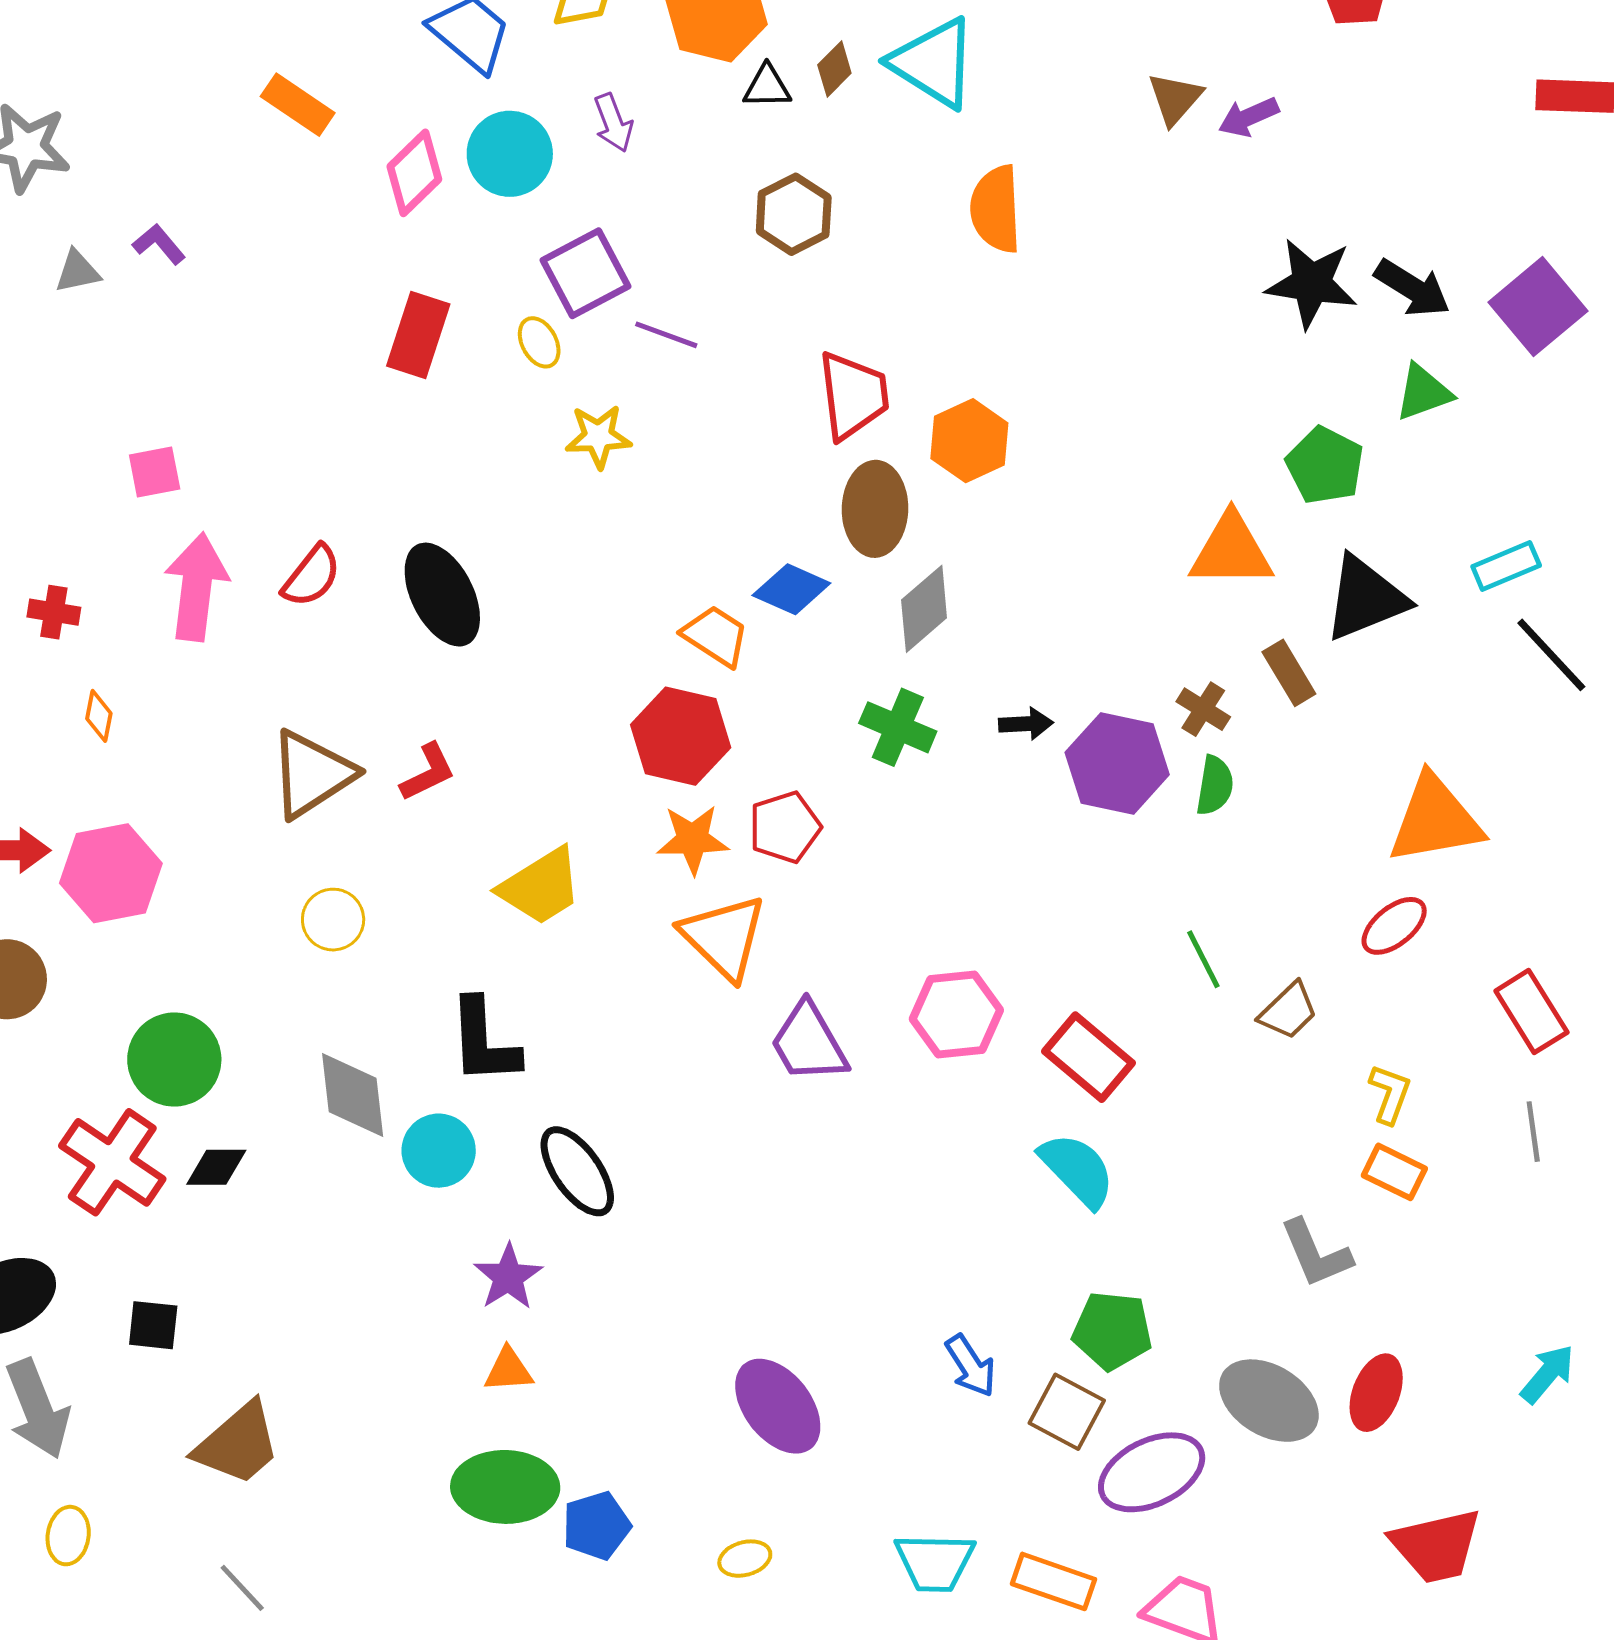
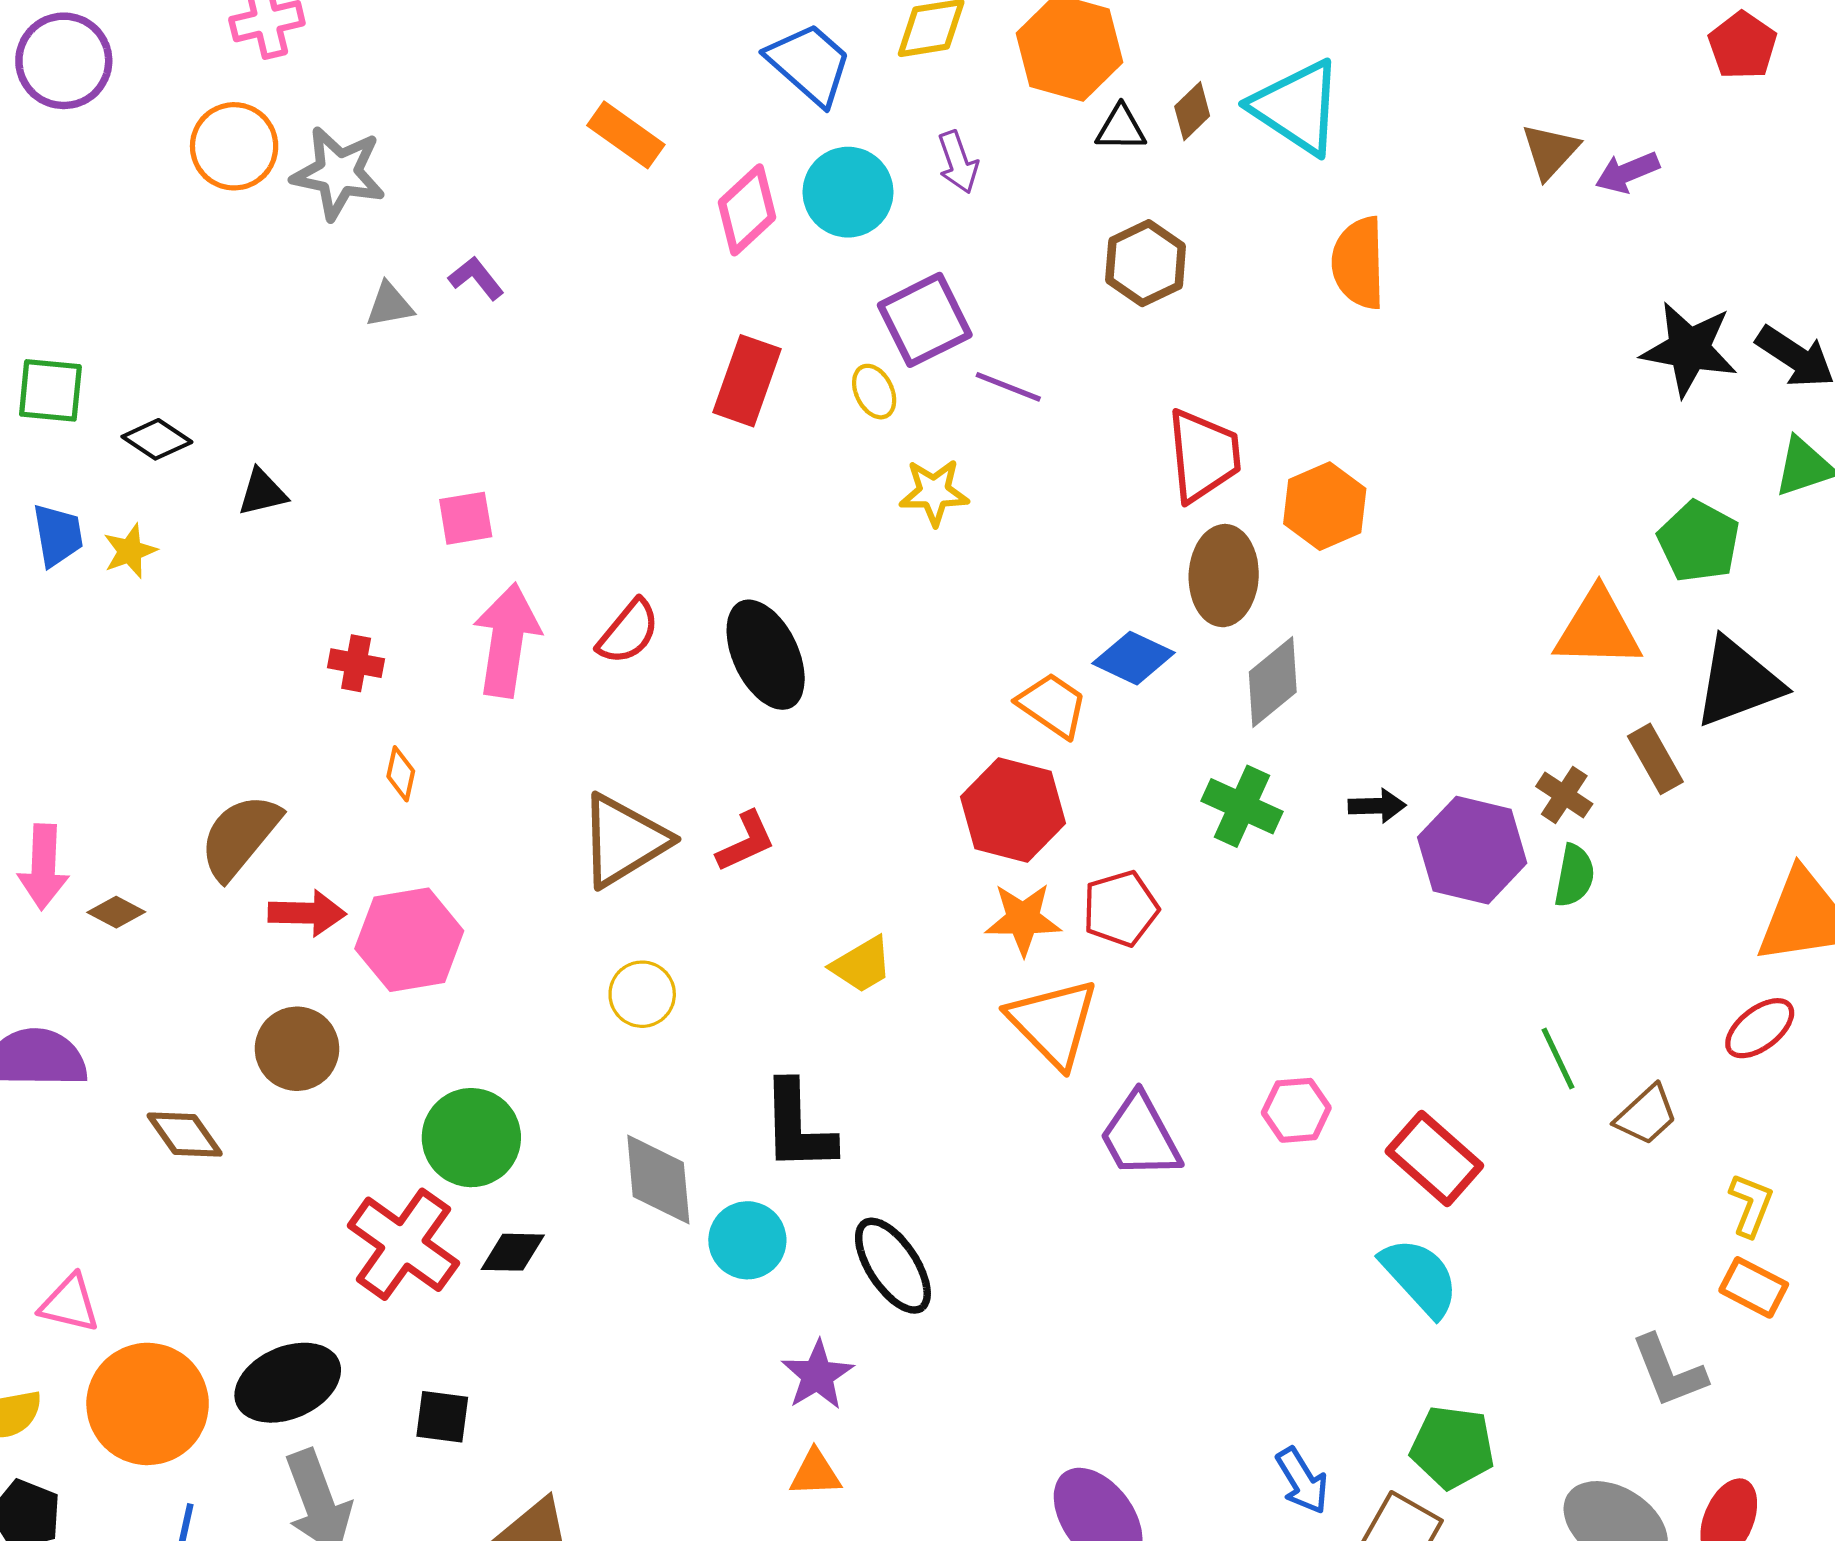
yellow trapezoid: (541, 886) -> (862, 965), size x0.7
pink hexagon: (956, 1015) -> (1296, 1110), size x0.7

